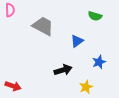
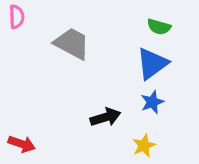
blue triangle: (77, 41) -> (152, 64), moved, size x1.5
blue star: (99, 62) -> (152, 102), moved

